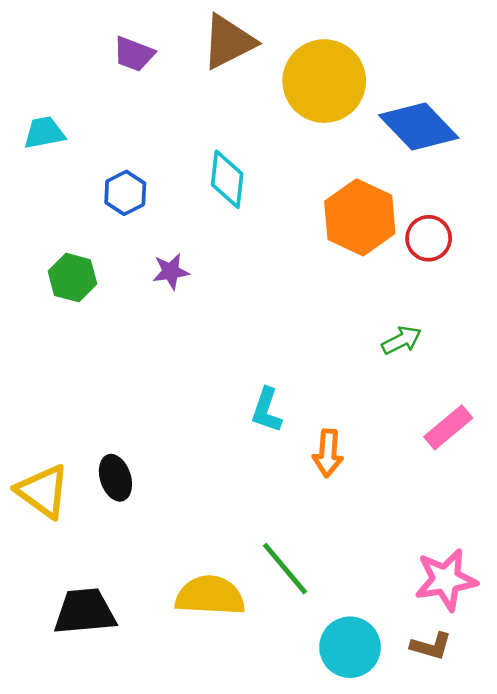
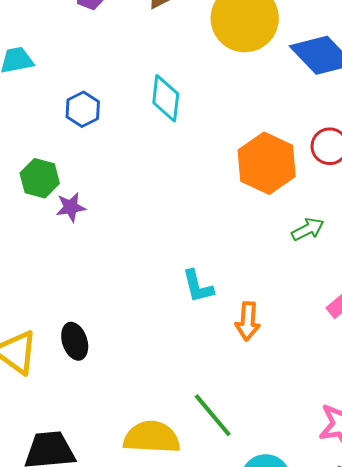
orange hexagon: (360, 217) -> (267, 163), moved
purple star: (171, 271) -> (71, 207), moved
cyan L-shape: (266, 410) -> (198, 286), turned -33

